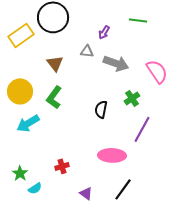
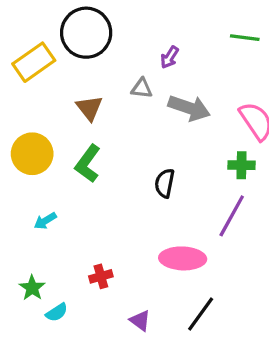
green line: (138, 20) -> (245, 38), moved
green cross: (132, 98) -> (242, 165), moved, turned 35
cyan arrow: (28, 123) -> (45, 221), moved, size x0.6

